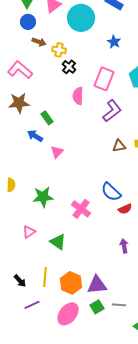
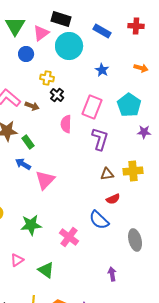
blue circle: (28, 22) -> (26, 54), moved
brown arrow: (39, 42) -> (32, 106), moved
purple L-shape: (112, 111) -> (100, 139), turned -35
green rectangle: (47, 118) -> (28, 142), moved
pink triangle: (57, 152) -> (45, 180), size x1.5
red semicircle: (125, 209) -> (113, 199), moved

